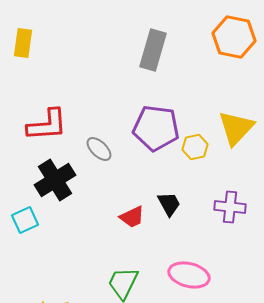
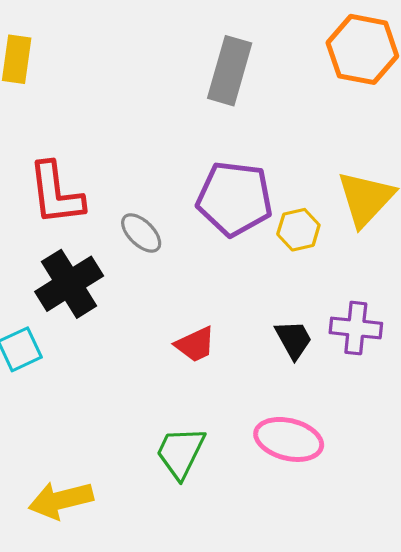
red L-shape: (47, 125) -> (56, 194), turned 87
black trapezoid: (169, 204) -> (294, 339), moved

